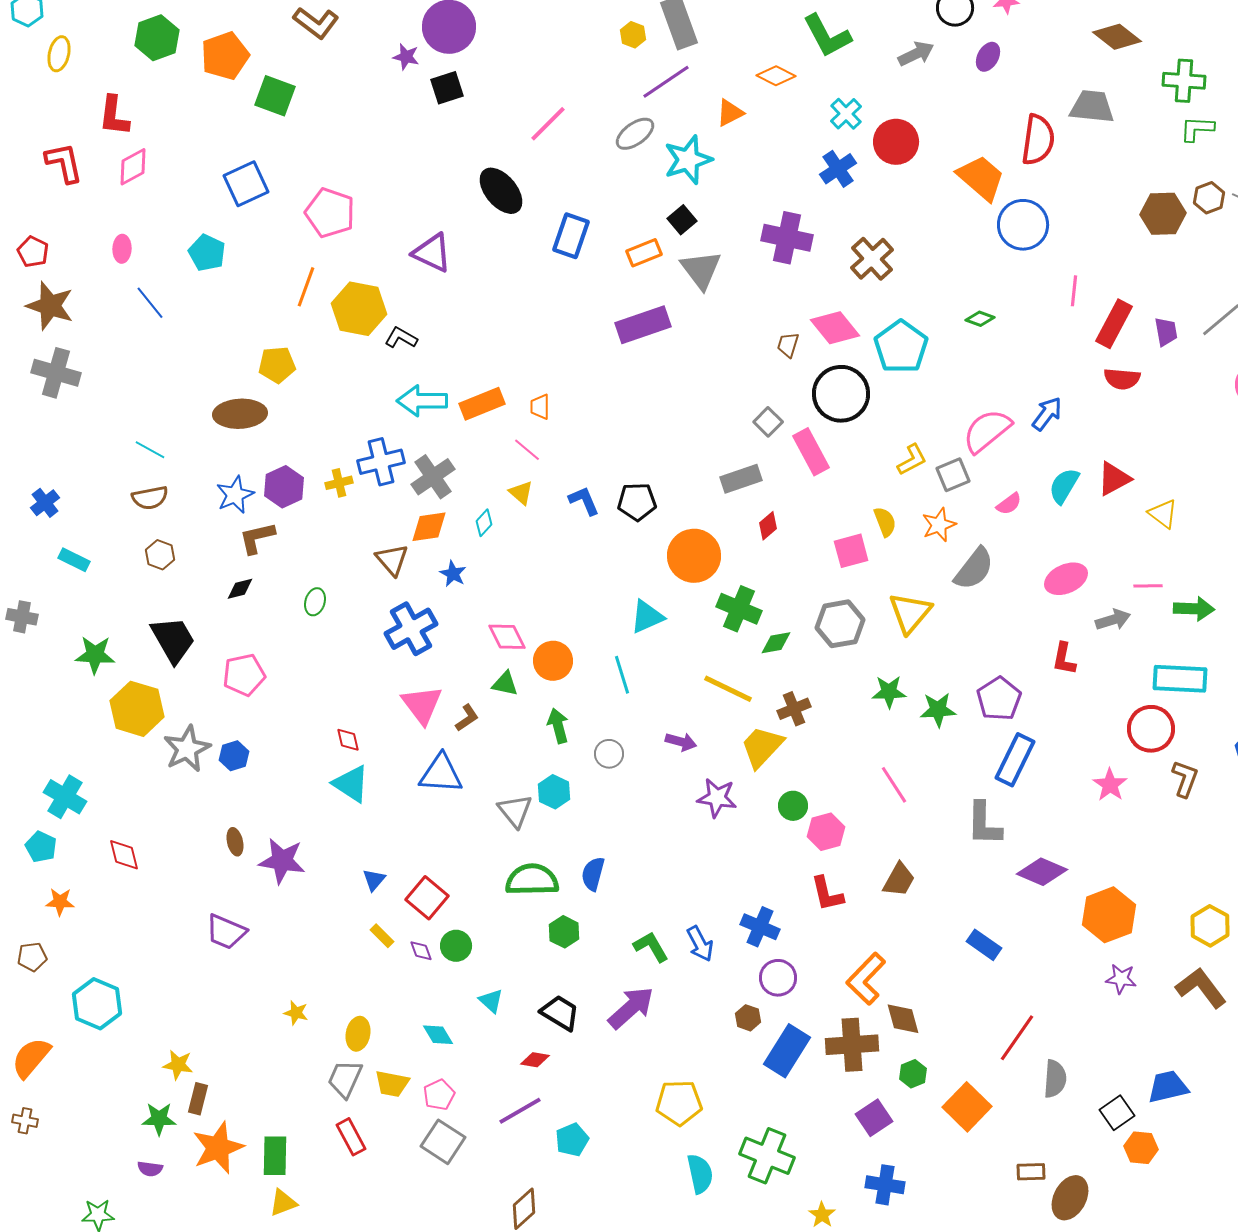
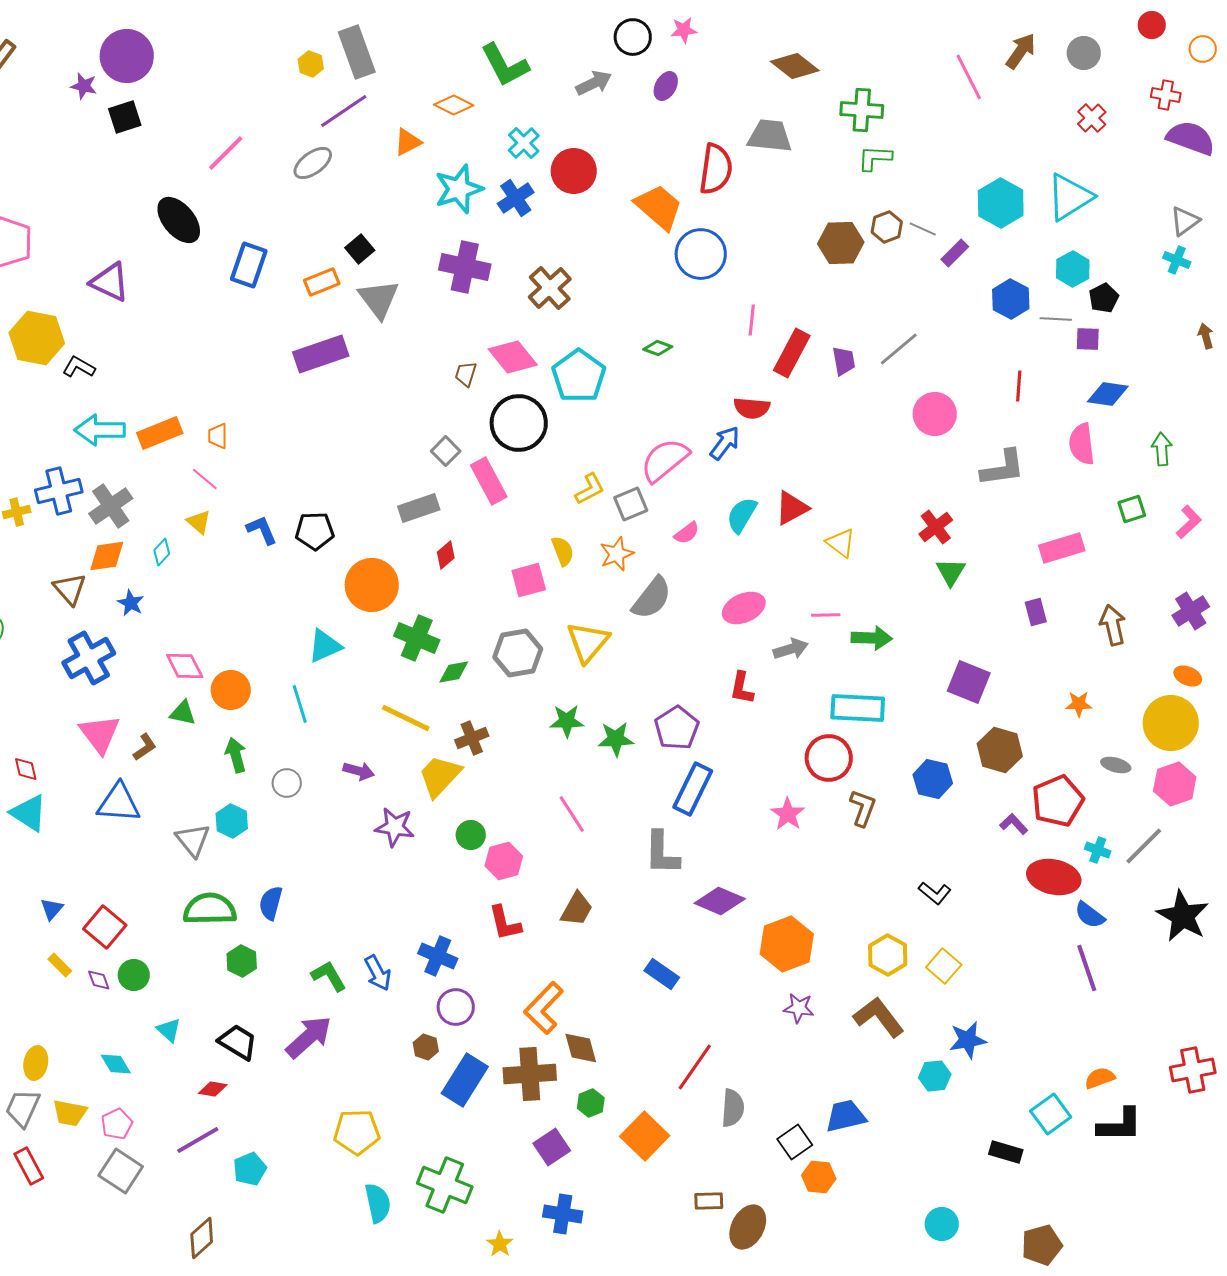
cyan star: (688, 160) -> (459, 189), moved
red semicircle: (1122, 379) -> (752, 408), moved

